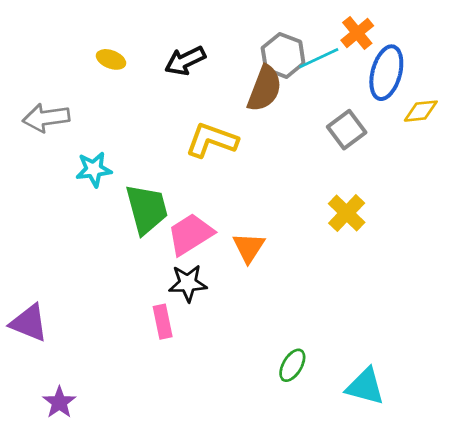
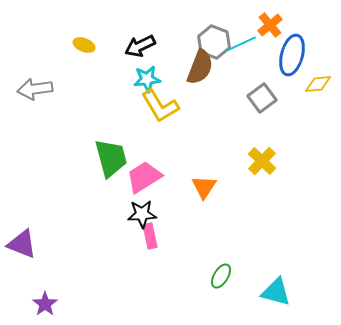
yellow L-shape: (212, 140) -> (160, 106), turned -141
cyan star: (94, 169) -> (147, 79), moved
orange triangle: (249, 247) -> (204, 187), moved
pink rectangle: (163, 322) -> (150, 236), moved

